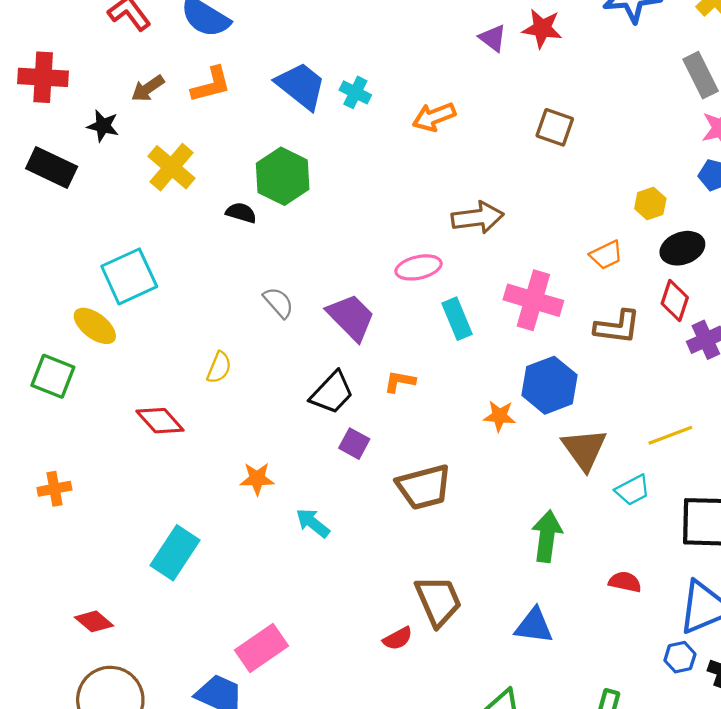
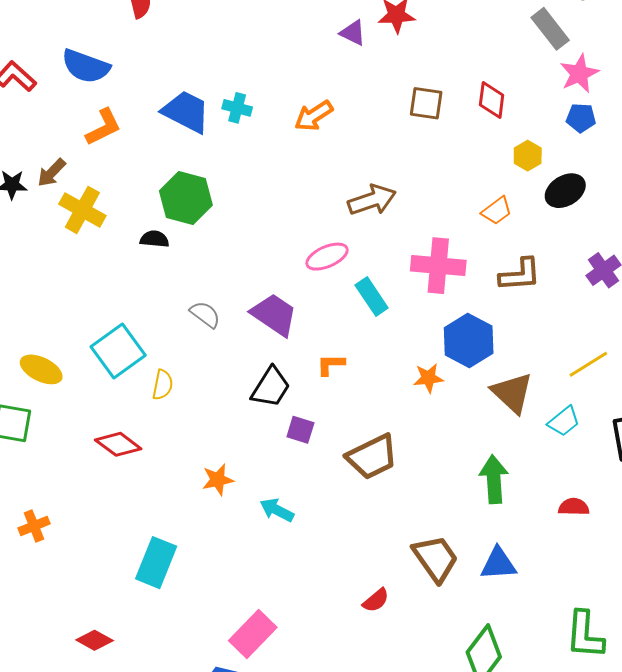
brown arrow: (148, 88) -> (52, 173), moved
cyan square: (129, 276) -> (118, 351), moved
red diamond: (675, 300) -> (492, 100), moved
brown trapezoid: (438, 601) -> (436, 558), moved

